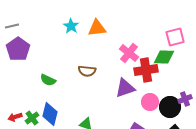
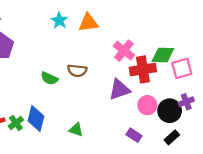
pink square: (175, 37) -> (182, 68), moved
green semicircle: (48, 80) -> (49, 78), moved

